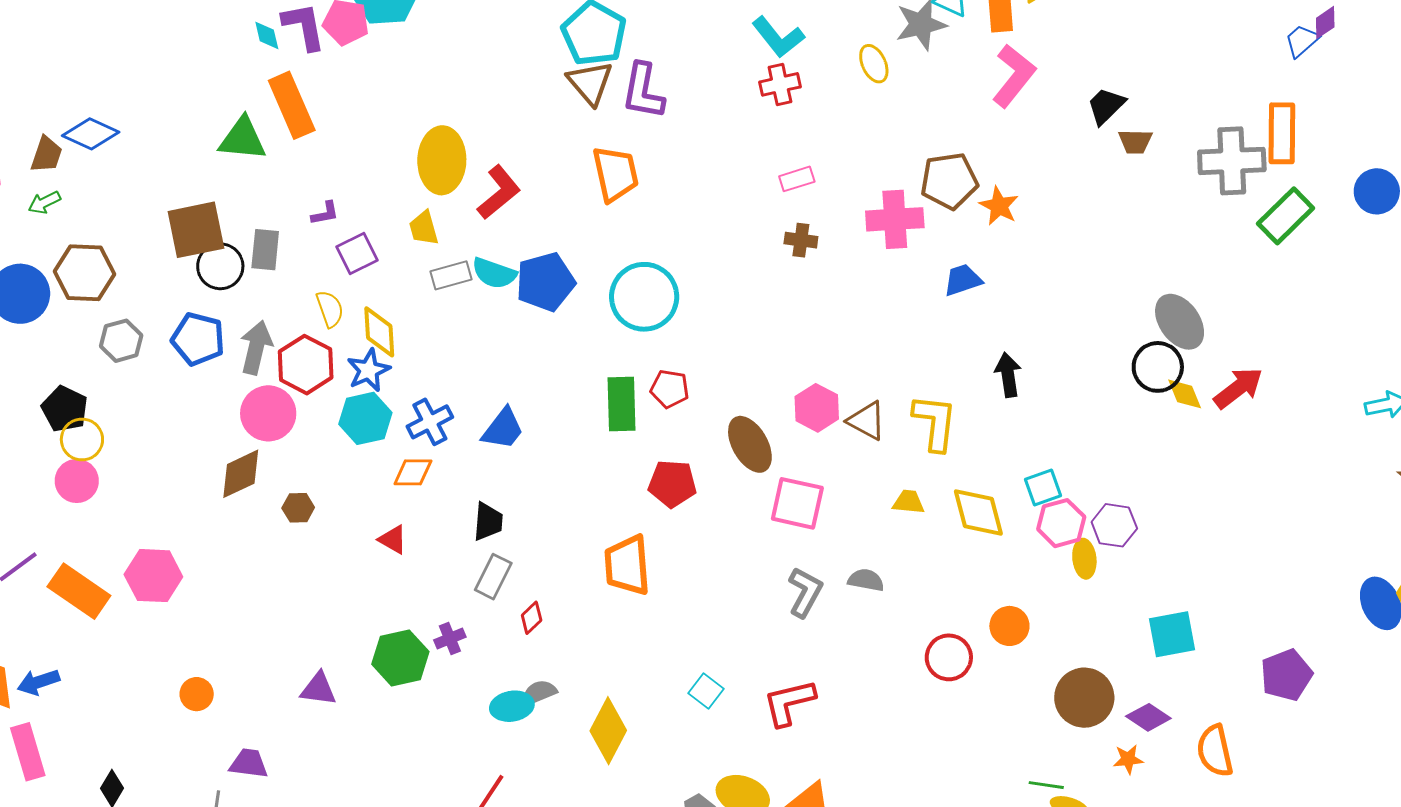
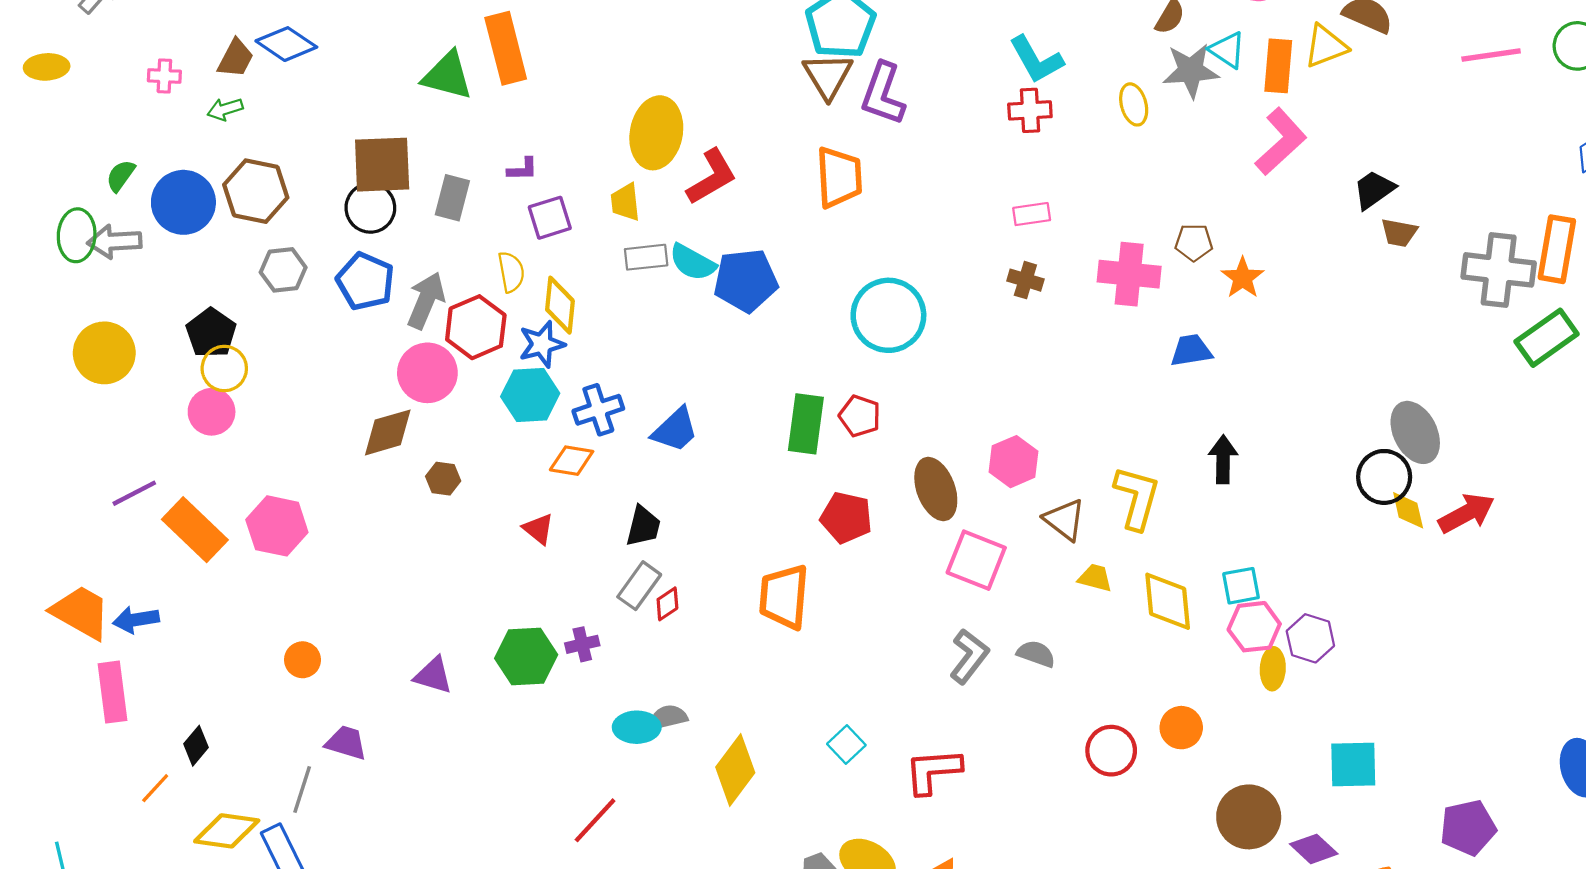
brown pentagon: (949, 181) -> (1194, 242), size x0.6
black circle: (220, 266) -> (370, 208), moved
cyan circle: (644, 297) -> (888, 315), moved
brown triangle: (867, 421) -> (1065, 520), moved
red diamond: (532, 618) -> (667, 604), moved

